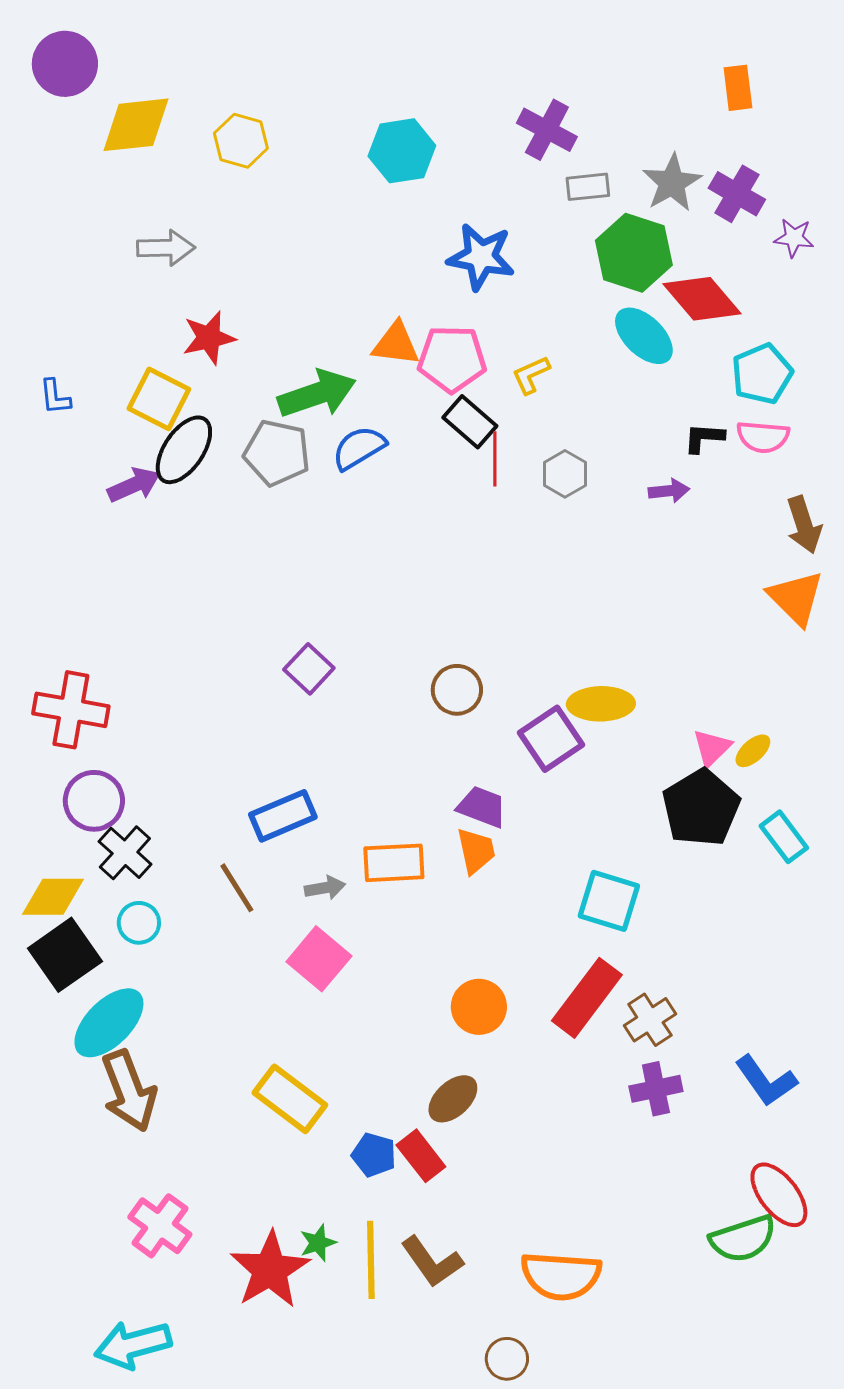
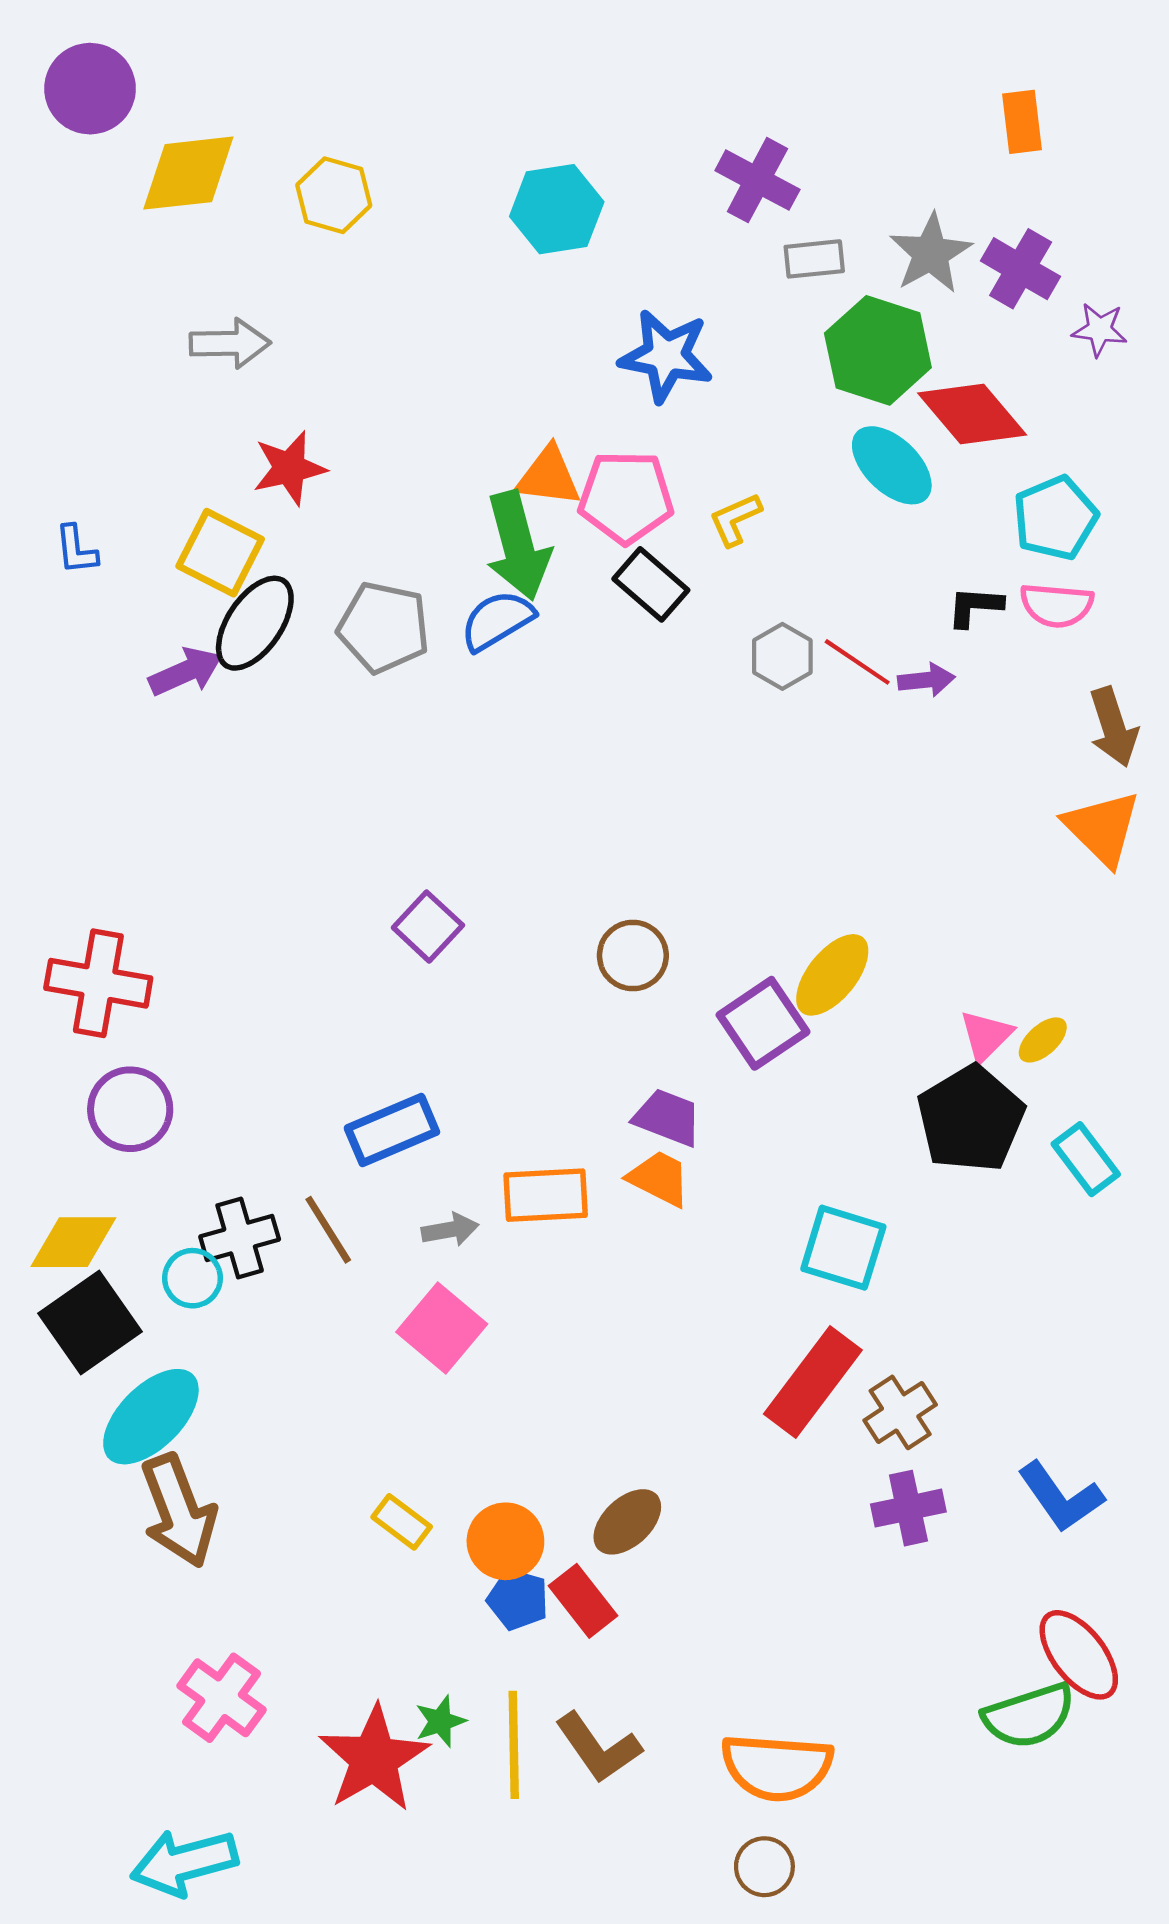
green arrow: (317, 394) -> (518, 546), moved, turned 94
red line: (495, 459) -> (857, 662), moved, turned -56
yellow ellipse: (601, 704) -> (832, 975), turned -50
orange trapezoid: (476, 851) -> (659, 1178), turned -51
black cross: (125, 853) -> (240, 1238), moved, turned 32
orange circle: (479, 1007) -> (505, 1541), moved
yellow rectangle: (290, 1099) -> (402, 1522), size x0.6
brown circle: (507, 1359) -> (764, 1867), moved

